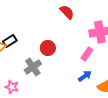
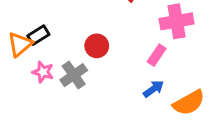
pink star: (12, 87) -> (43, 72), moved

